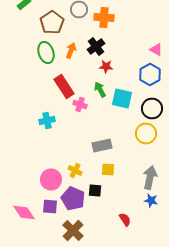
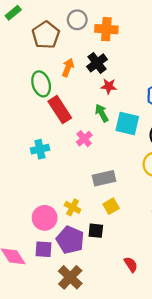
green ellipse: (46, 52) -> (41, 84), moved
pink cross: (80, 104) -> (84, 139), moved, turned 32
yellow square: (108, 170) -> (111, 206), turned -32

